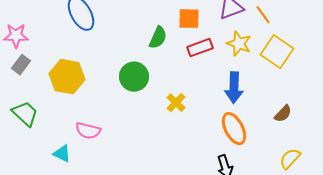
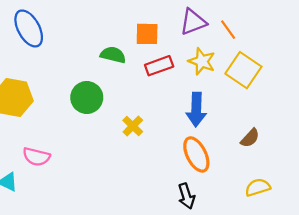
green semicircle: (158, 38) -> (113, 55), turned -100
yellow semicircle: (290, 159) -> (258, 187), turned 30

